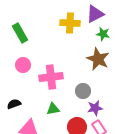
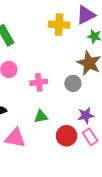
pink cross: (51, 77) -> (39, 82), size x0.7
gray circle: (83, 91) -> (73, 83), moved

